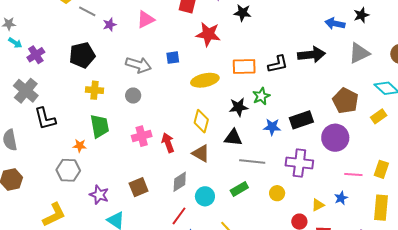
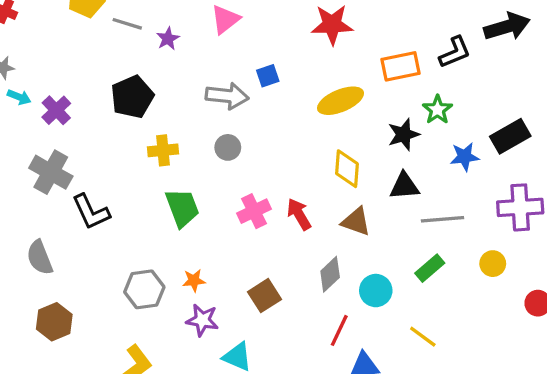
blue square: (173, 58) -> (268, 76), moved
orange star: (80, 146) -> (194, 280), moved

